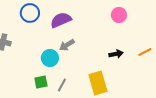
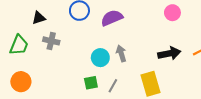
gray arrow: (67, 45) -> (121, 53), moved, turned 105
black arrow: (116, 54) -> (169, 53), size x1.5

